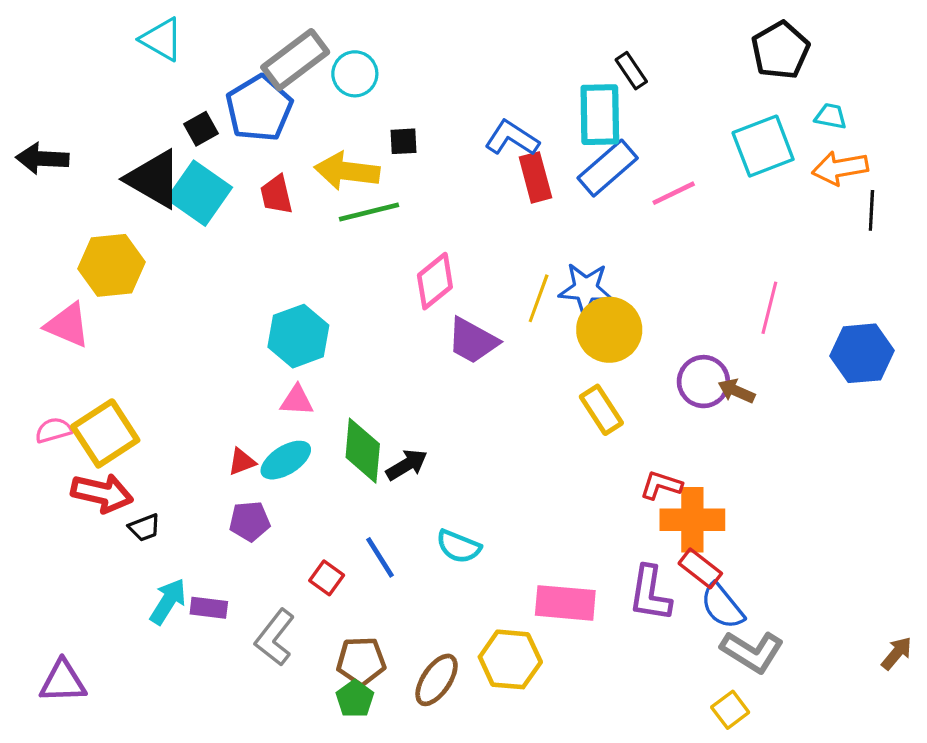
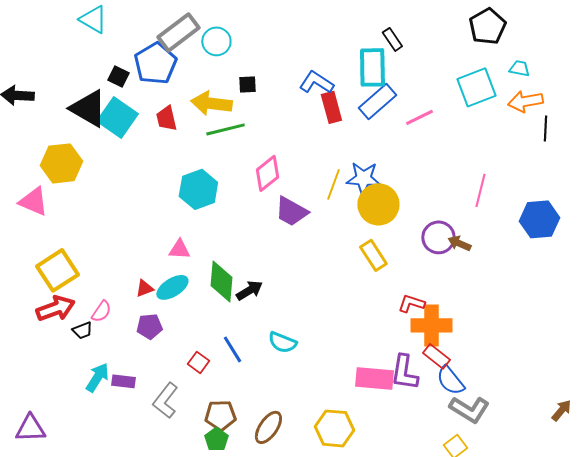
black square: (201, 129) -> (118, 76), turned -35
cyan hexagon: (298, 336) -> (198, 189), moved
pink semicircle: (53, 430) -> (101, 311), moved, turned 140
red arrow: (102, 493) -> (55, 308), turned -33
pink rectangle: (565, 603) -> (374, 378), moved
yellow hexagon: (510, 659) -> (334, 428), moved

